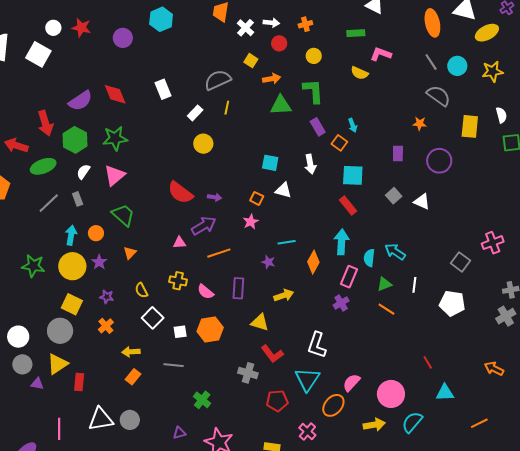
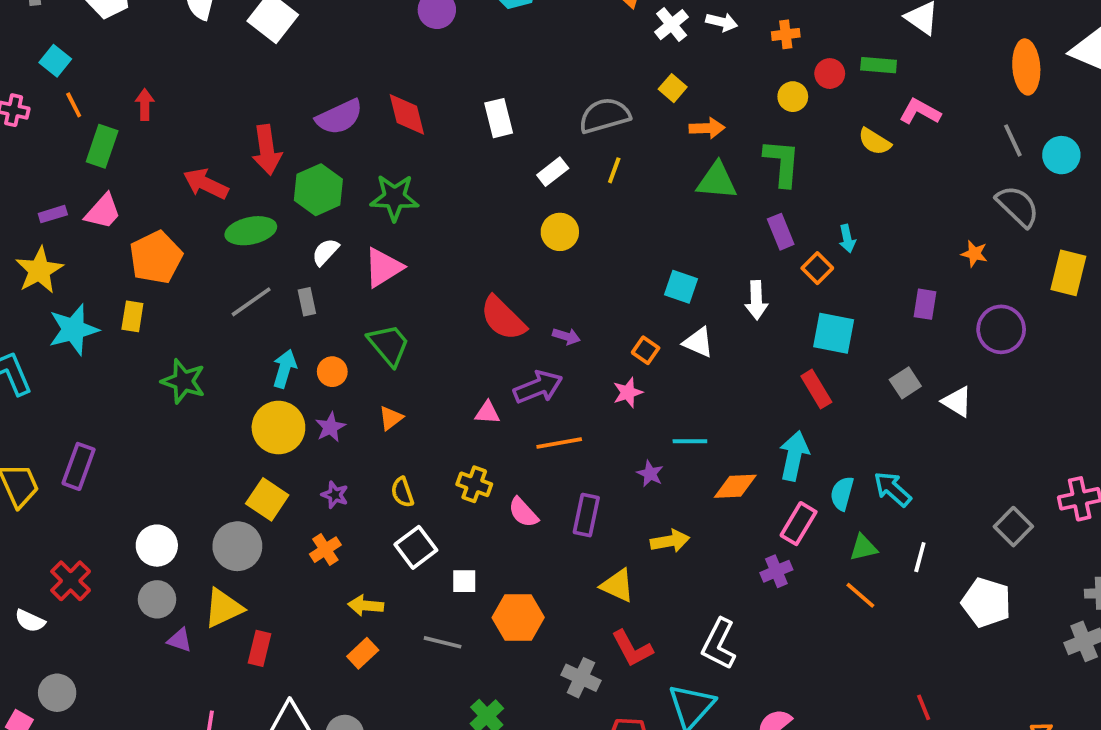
red circle: (279, 43) -> (830, 74), moved
orange diamond: (313, 262) -> (735, 486), turned 50
green star: (33, 266) -> (183, 381), moved
orange hexagon: (210, 329) -> (518, 617), moved

